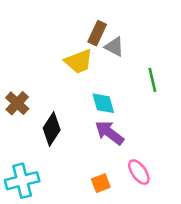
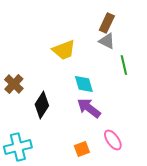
brown rectangle: (97, 33) -> (107, 23), moved
gray triangle: (114, 47) -> (107, 41), moved

